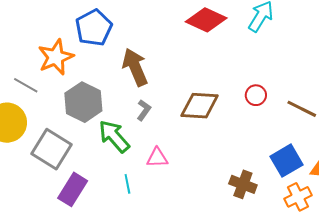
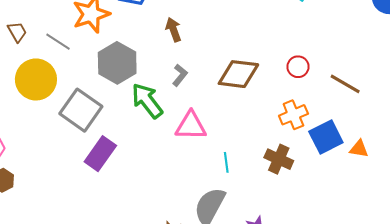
brown arrow: (135, 67) -> (173, 30), size x0.6
pink triangle: (157, 158) -> (191, 126), size x1.4
cyan line: (127, 184) -> (226, 162), moved
orange cross: (298, 197) -> (293, 115), moved

